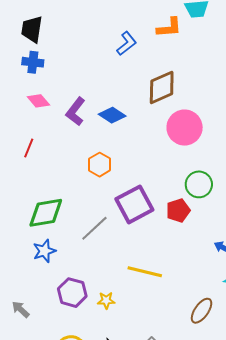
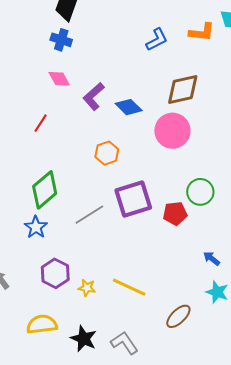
pink circle: (185, 128) -> (172, 131), moved
green diamond: (46, 213) -> (45, 190), turned -42
blue star: (44, 251) -> (36, 227), turned -30
yellow line: (145, 272) -> (129, 287), moved

